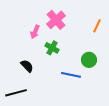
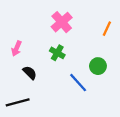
pink arrow: (35, 32) -> (17, 48), moved
blue line: (71, 75) -> (78, 83), turned 36

